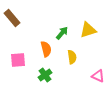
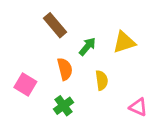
brown rectangle: (12, 18) -> (55, 25), moved
pink square: (18, 60) -> (25, 85), turned 35

